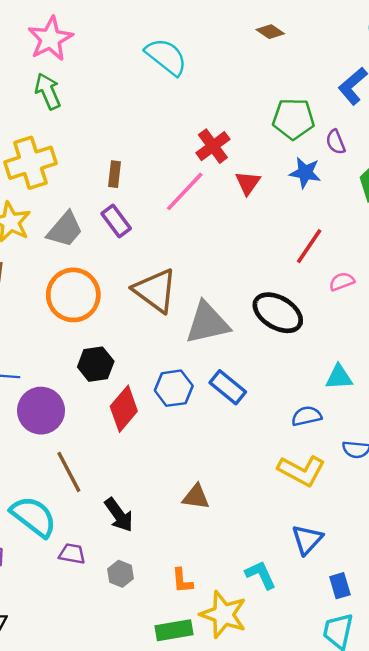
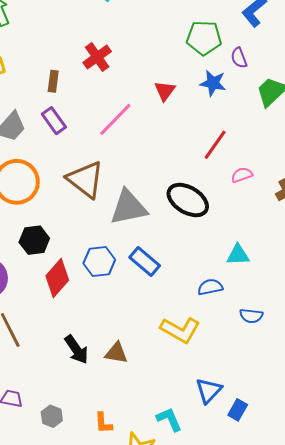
red cross: (213, 146) -> (97, 57), moved
pink line: (185, 191) -> (115, 119), moved
yellow L-shape: (301, 471) -> (180, 330), moved
black arrow: (119, 515) -> (76, 350), moved
blue rectangle: (340, 586) -> (238, 410), moved, turned 45

